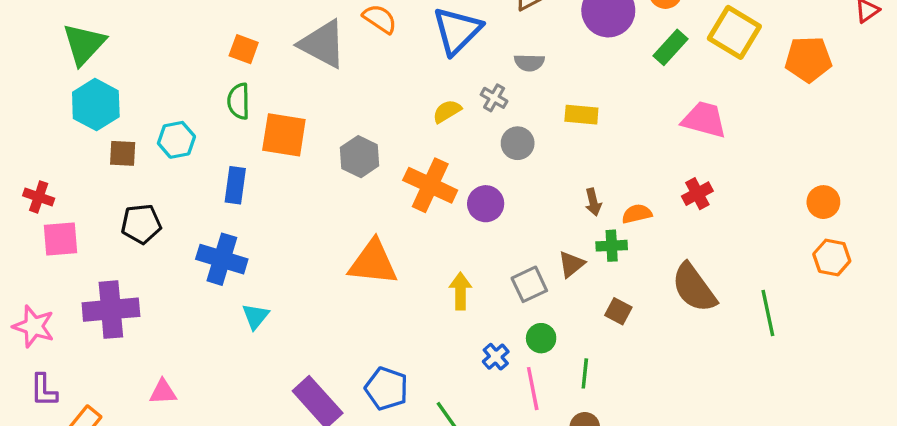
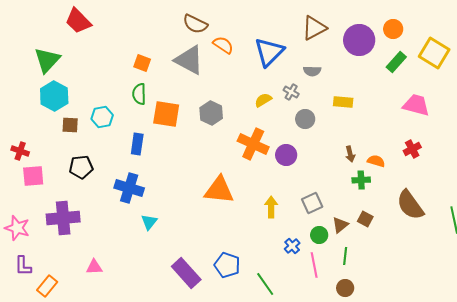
gray hexagon: (360, 157) -> (211, 113), moved
orange semicircle: (637, 214) -> (376, 161), turned 30
brown triangle: (571, 264) -> (340, 225), moved

